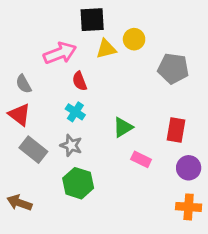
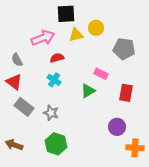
red semicircle: (80, 81) -> (57, 58), turned 96
gray star: (71, 145) -> (51, 113), moved
pink rectangle: (141, 159) -> (101, 74), moved
purple circle: (189, 168) -> (117, 127), moved
green hexagon: (78, 183) -> (56, 144), moved

